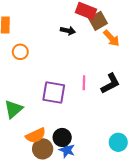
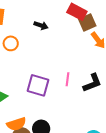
black arrow: (68, 31) -> (41, 25), moved

